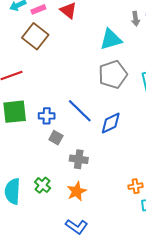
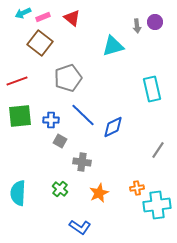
gray pentagon: (113, 75) -> (68, 78), moved
green cross: (43, 185) -> (60, 189), moved
orange star: (77, 191) -> (99, 193), moved

